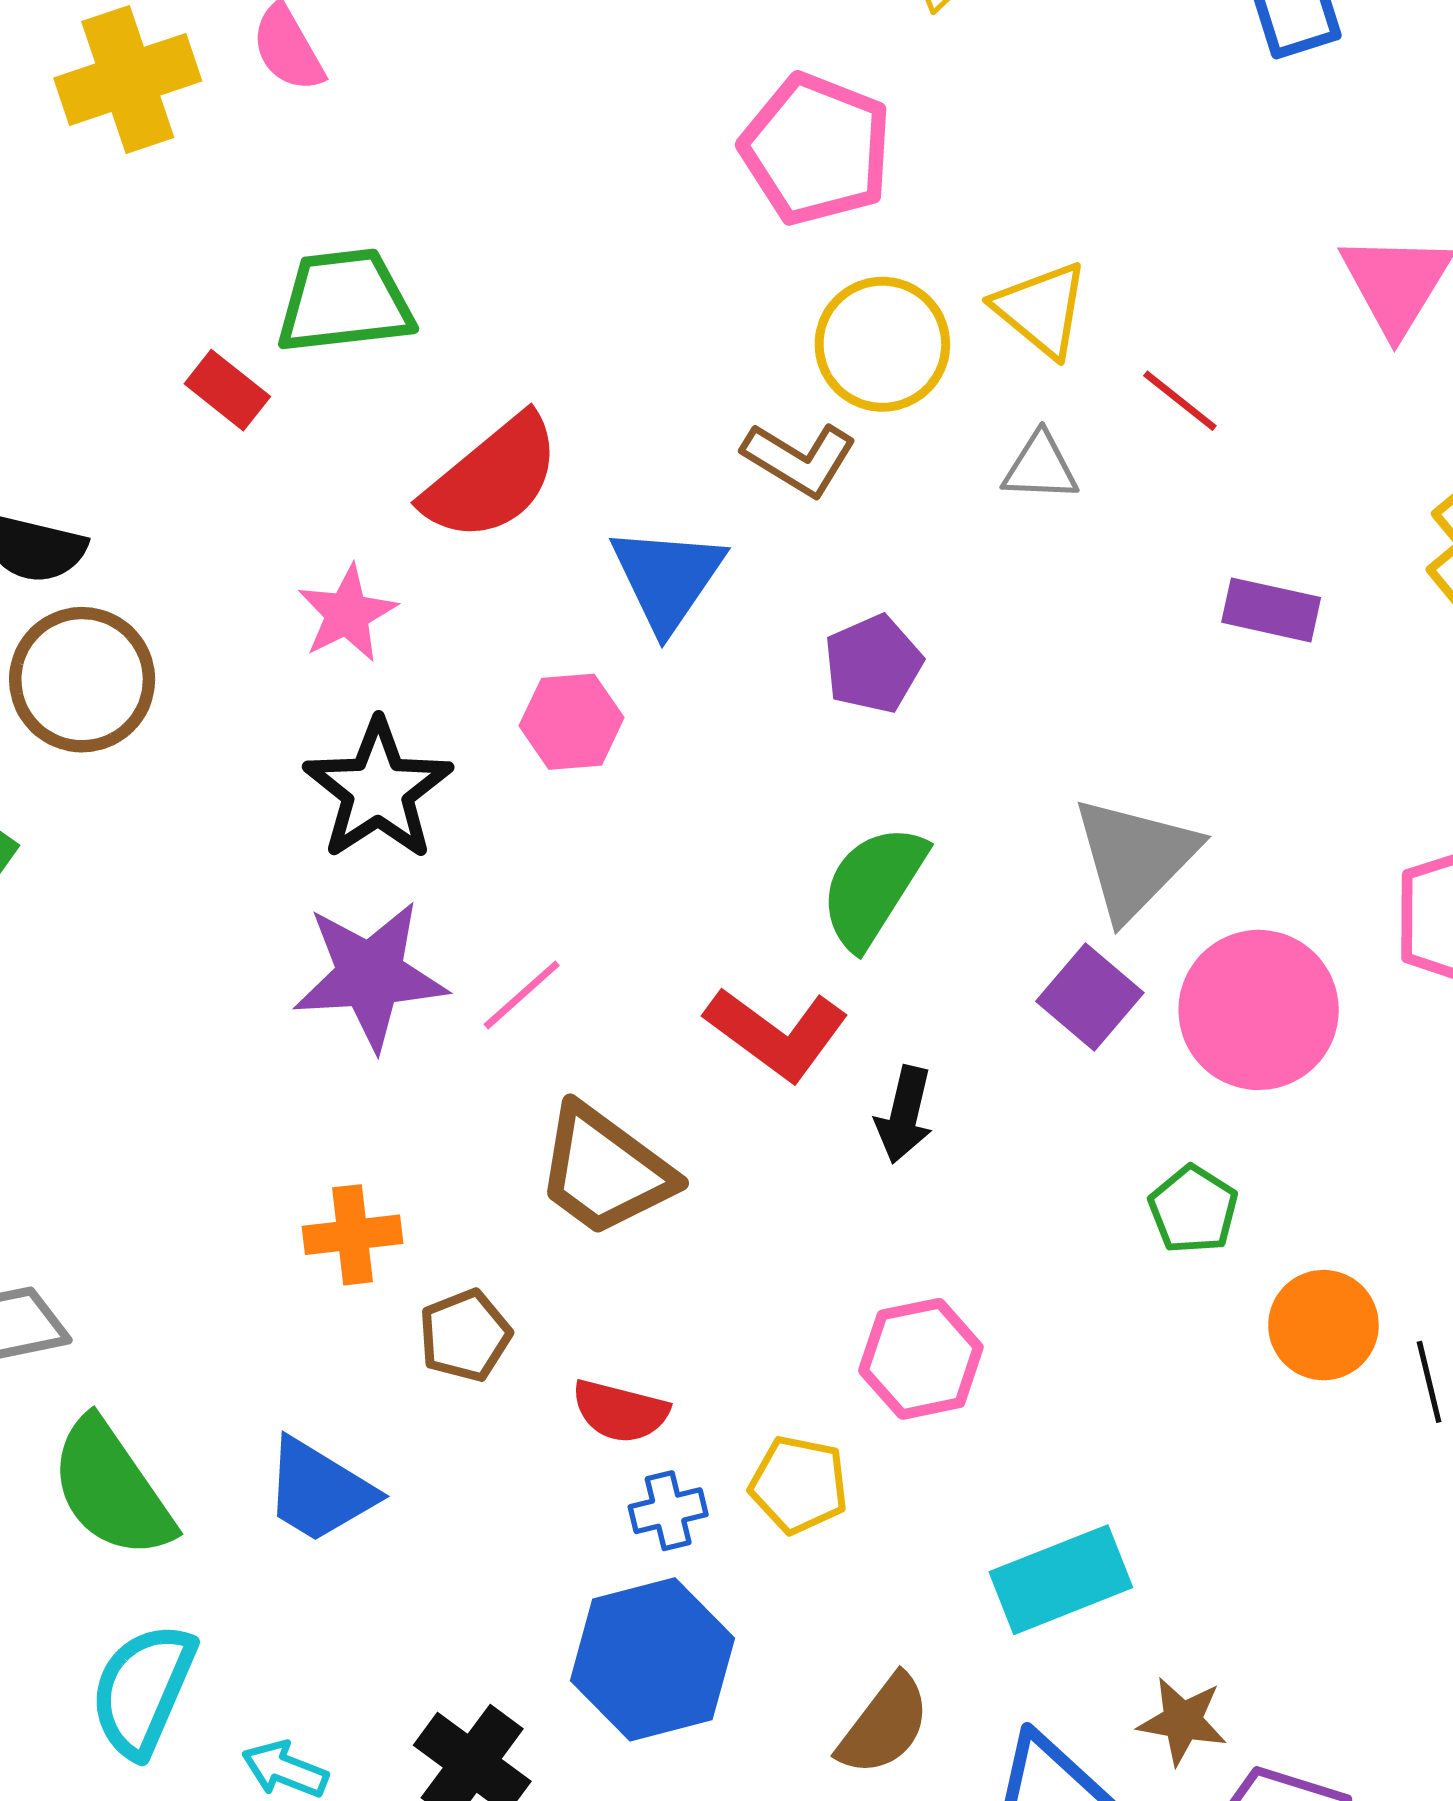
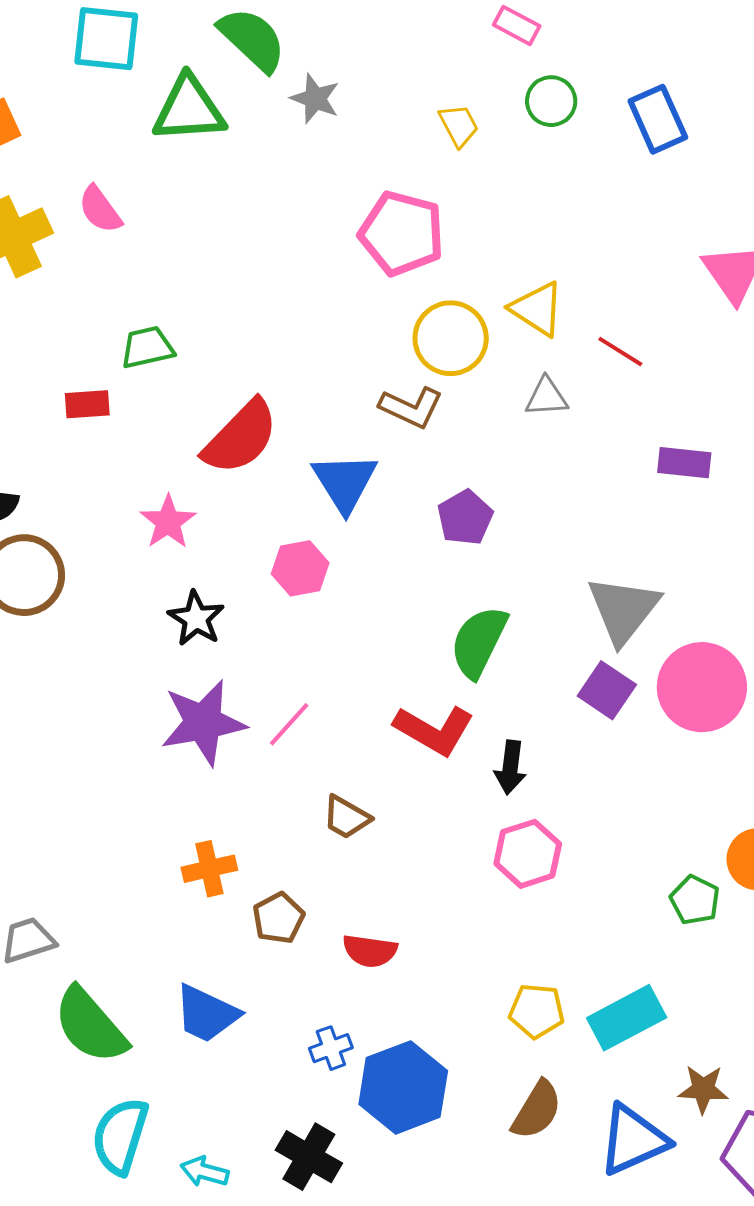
green trapezoid: (345, 301) -> (147, 347), size x0.7
red rectangle: (227, 390) -> (87, 404), turned -36
black star: (378, 790) -> (196, 618), size x0.7
brown trapezoid: (605, 1171) -> (346, 817), size x0.6
green pentagon: (1193, 1209) -> (695, 900), moved
pink hexagon: (921, 1359) -> (528, 854), moved
yellow pentagon: (799, 1485) -> (537, 1011), moved
blue cross: (668, 1511) -> (331, 1048), moved

